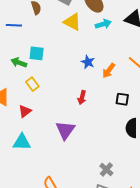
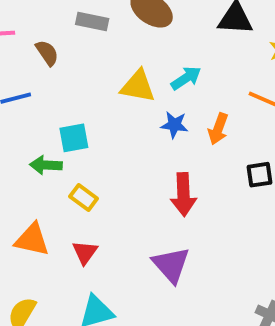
yellow triangle: (72, 22) -> (138, 86), moved
cyan arrow: (103, 24) -> (186, 78), moved
red arrow: (82, 97) -> (183, 194), size x1.5

